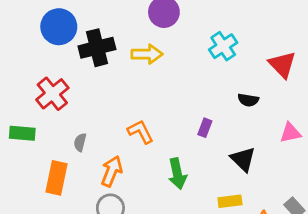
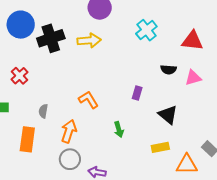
red triangle: (282, 64) -> (192, 41), turned -35
red cross: (52, 94) -> (20, 76), size x0.7
pink triangle: (290, 133) -> (193, 78), moved
green arrow: (177, 174) -> (119, 129), size x0.7

